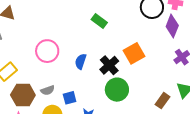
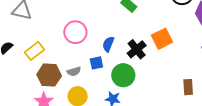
green circle: (117, 90) -> (123, 75), moved
blue square: (70, 98) -> (96, 63), moved
brown rectangle: (162, 101) -> (188, 87), turned -42

